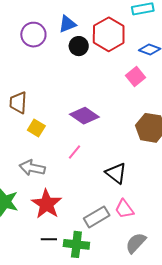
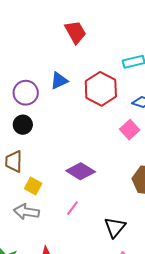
black circle: (79, 46) -> (23, 125), moved
gray arrow: (32, 168) -> (26, 212), moved
black triangle: (116, 173) -> (115, 227), turned 35

